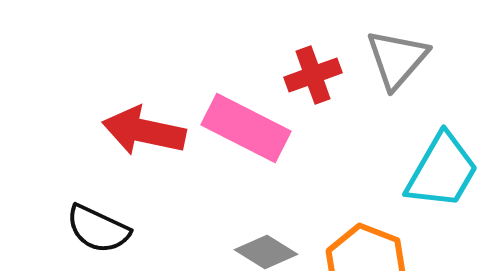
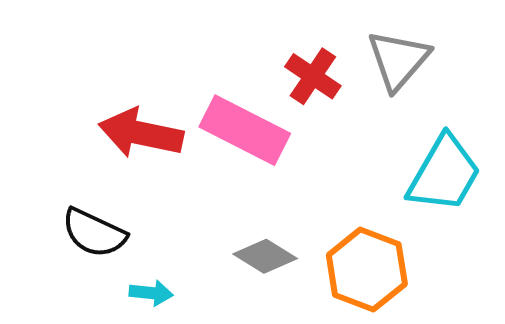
red cross: (313, 75) -> (313, 76), turned -36

